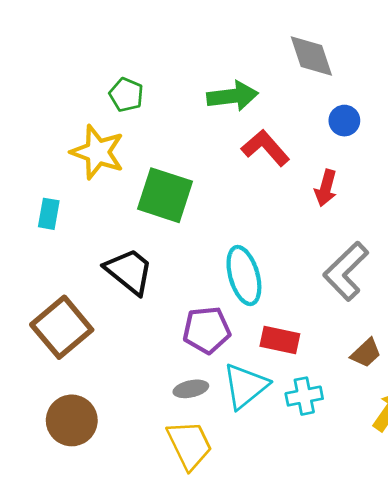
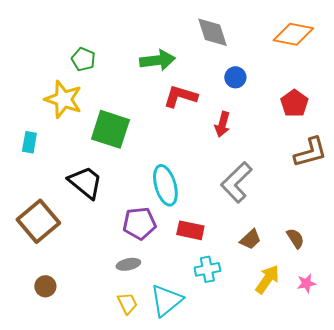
red L-shape: (265, 148) -> (180, 96), turned -32
cyan triangle: (245, 386) -> (166, 300), moved
brown circle: (72, 420) -> (45, 286), size x0.6
yellow trapezoid: (189, 445) -> (127, 303), size x0.6

